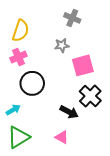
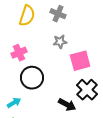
gray cross: (72, 18) -> (58, 14), moved
yellow semicircle: (21, 31) -> (27, 16), moved

